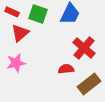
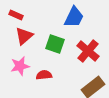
green square: (38, 14) -> (55, 44), moved
red semicircle: (66, 69) -> (44, 75), moved

